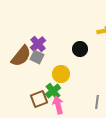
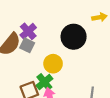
black circle: (80, 49) -> (74, 37), size x1.5

